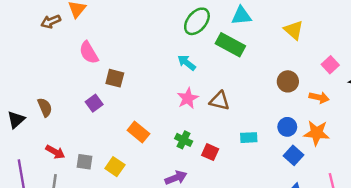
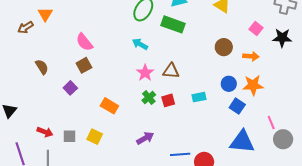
pink semicircle: (89, 53) -> (84, 42), moved
brown square: (115, 78) -> (84, 65), turned -35
brown semicircle: (45, 107) -> (42, 67), moved
green cross: (184, 140) -> (149, 98), moved, turned 32
red square: (210, 152) -> (168, 100), moved, turned -32

